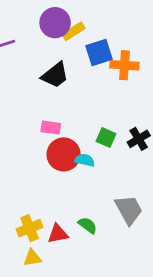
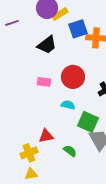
green square: (106, 137) -> (88, 122), moved, size x1.5
red circle: (64, 154) -> (73, 77), moved
red triangle: (58, 234) -> (46, 136), moved

